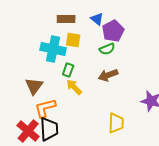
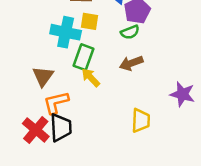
green rectangle: (68, 70) -> (83, 57), size x1.5

